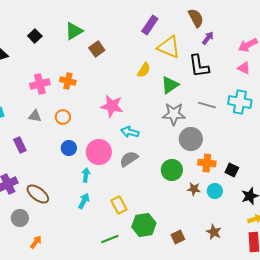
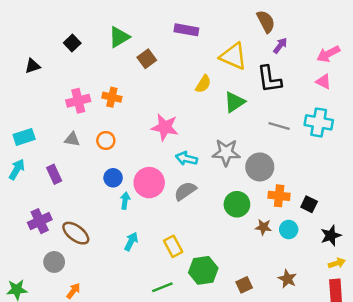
purple rectangle: (150, 25) -> (186, 30), moved, turned 66
gray star: (174, 114) -> (226, 153), moved
cyan arrow: (86, 175) -> (125, 201), moved

